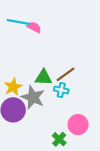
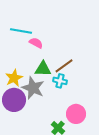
cyan line: (18, 22) -> (21, 31), moved
pink semicircle: (34, 27) -> (36, 43), moved

